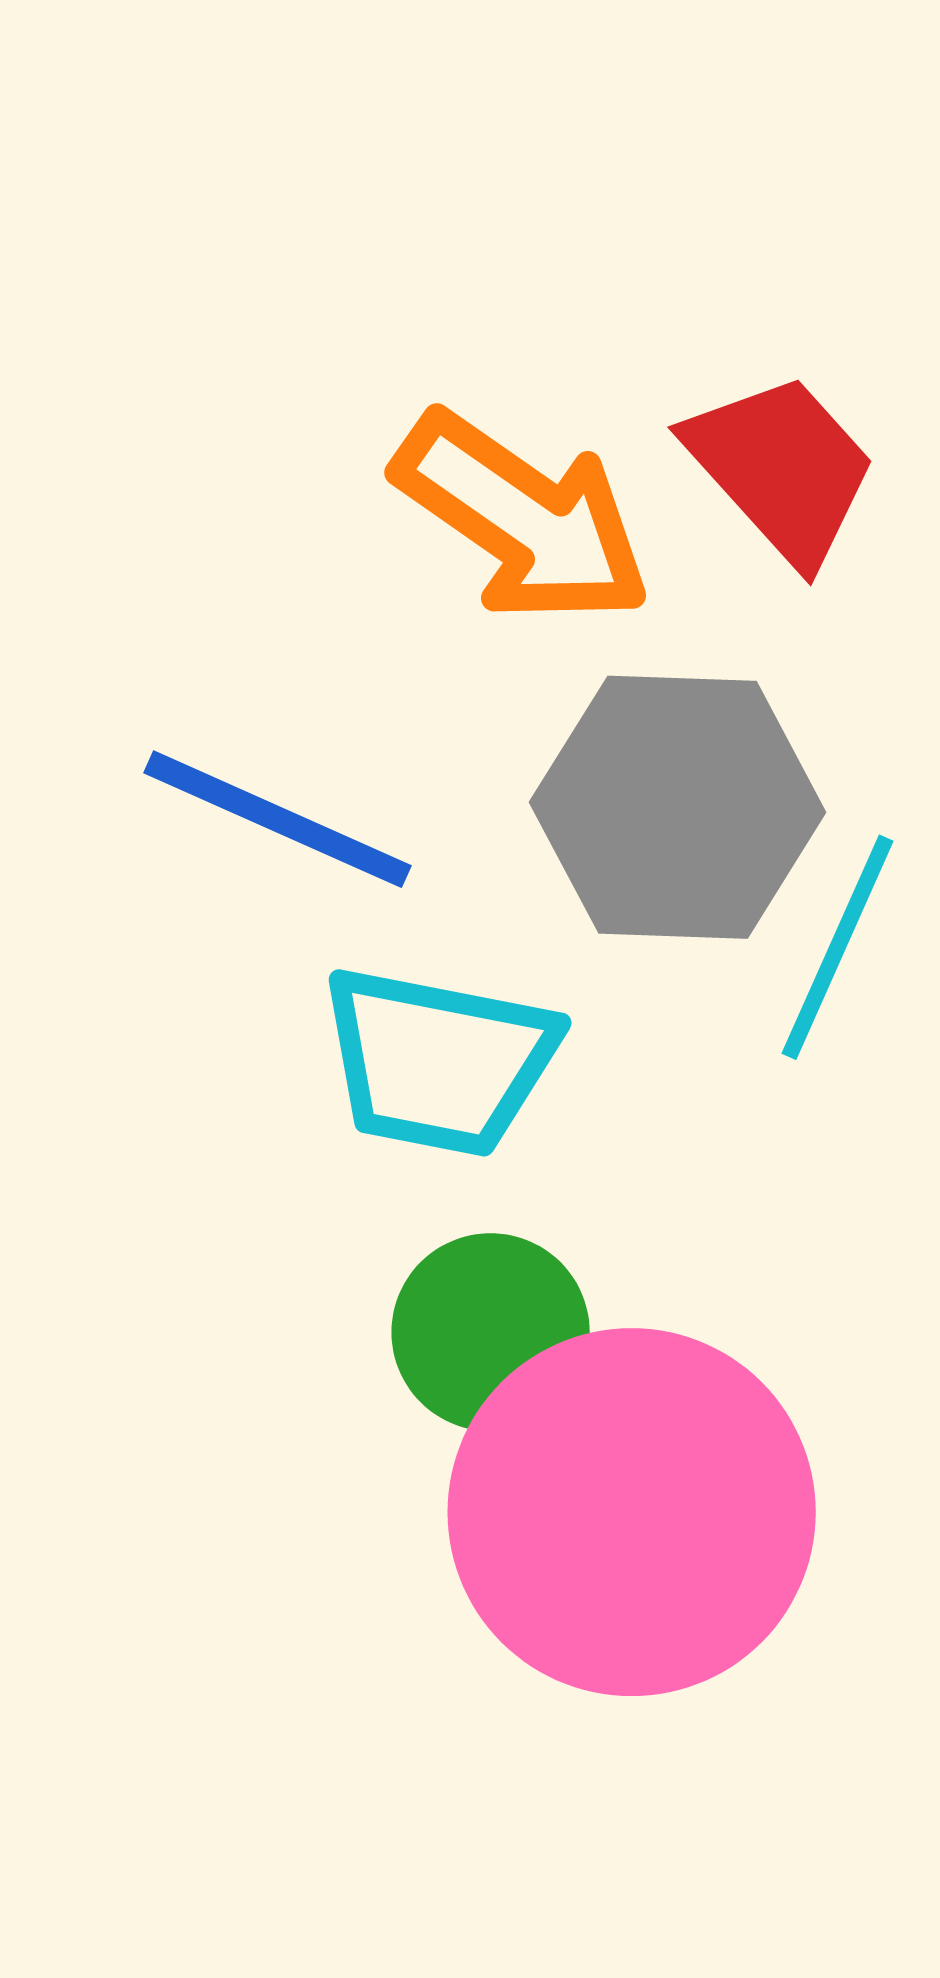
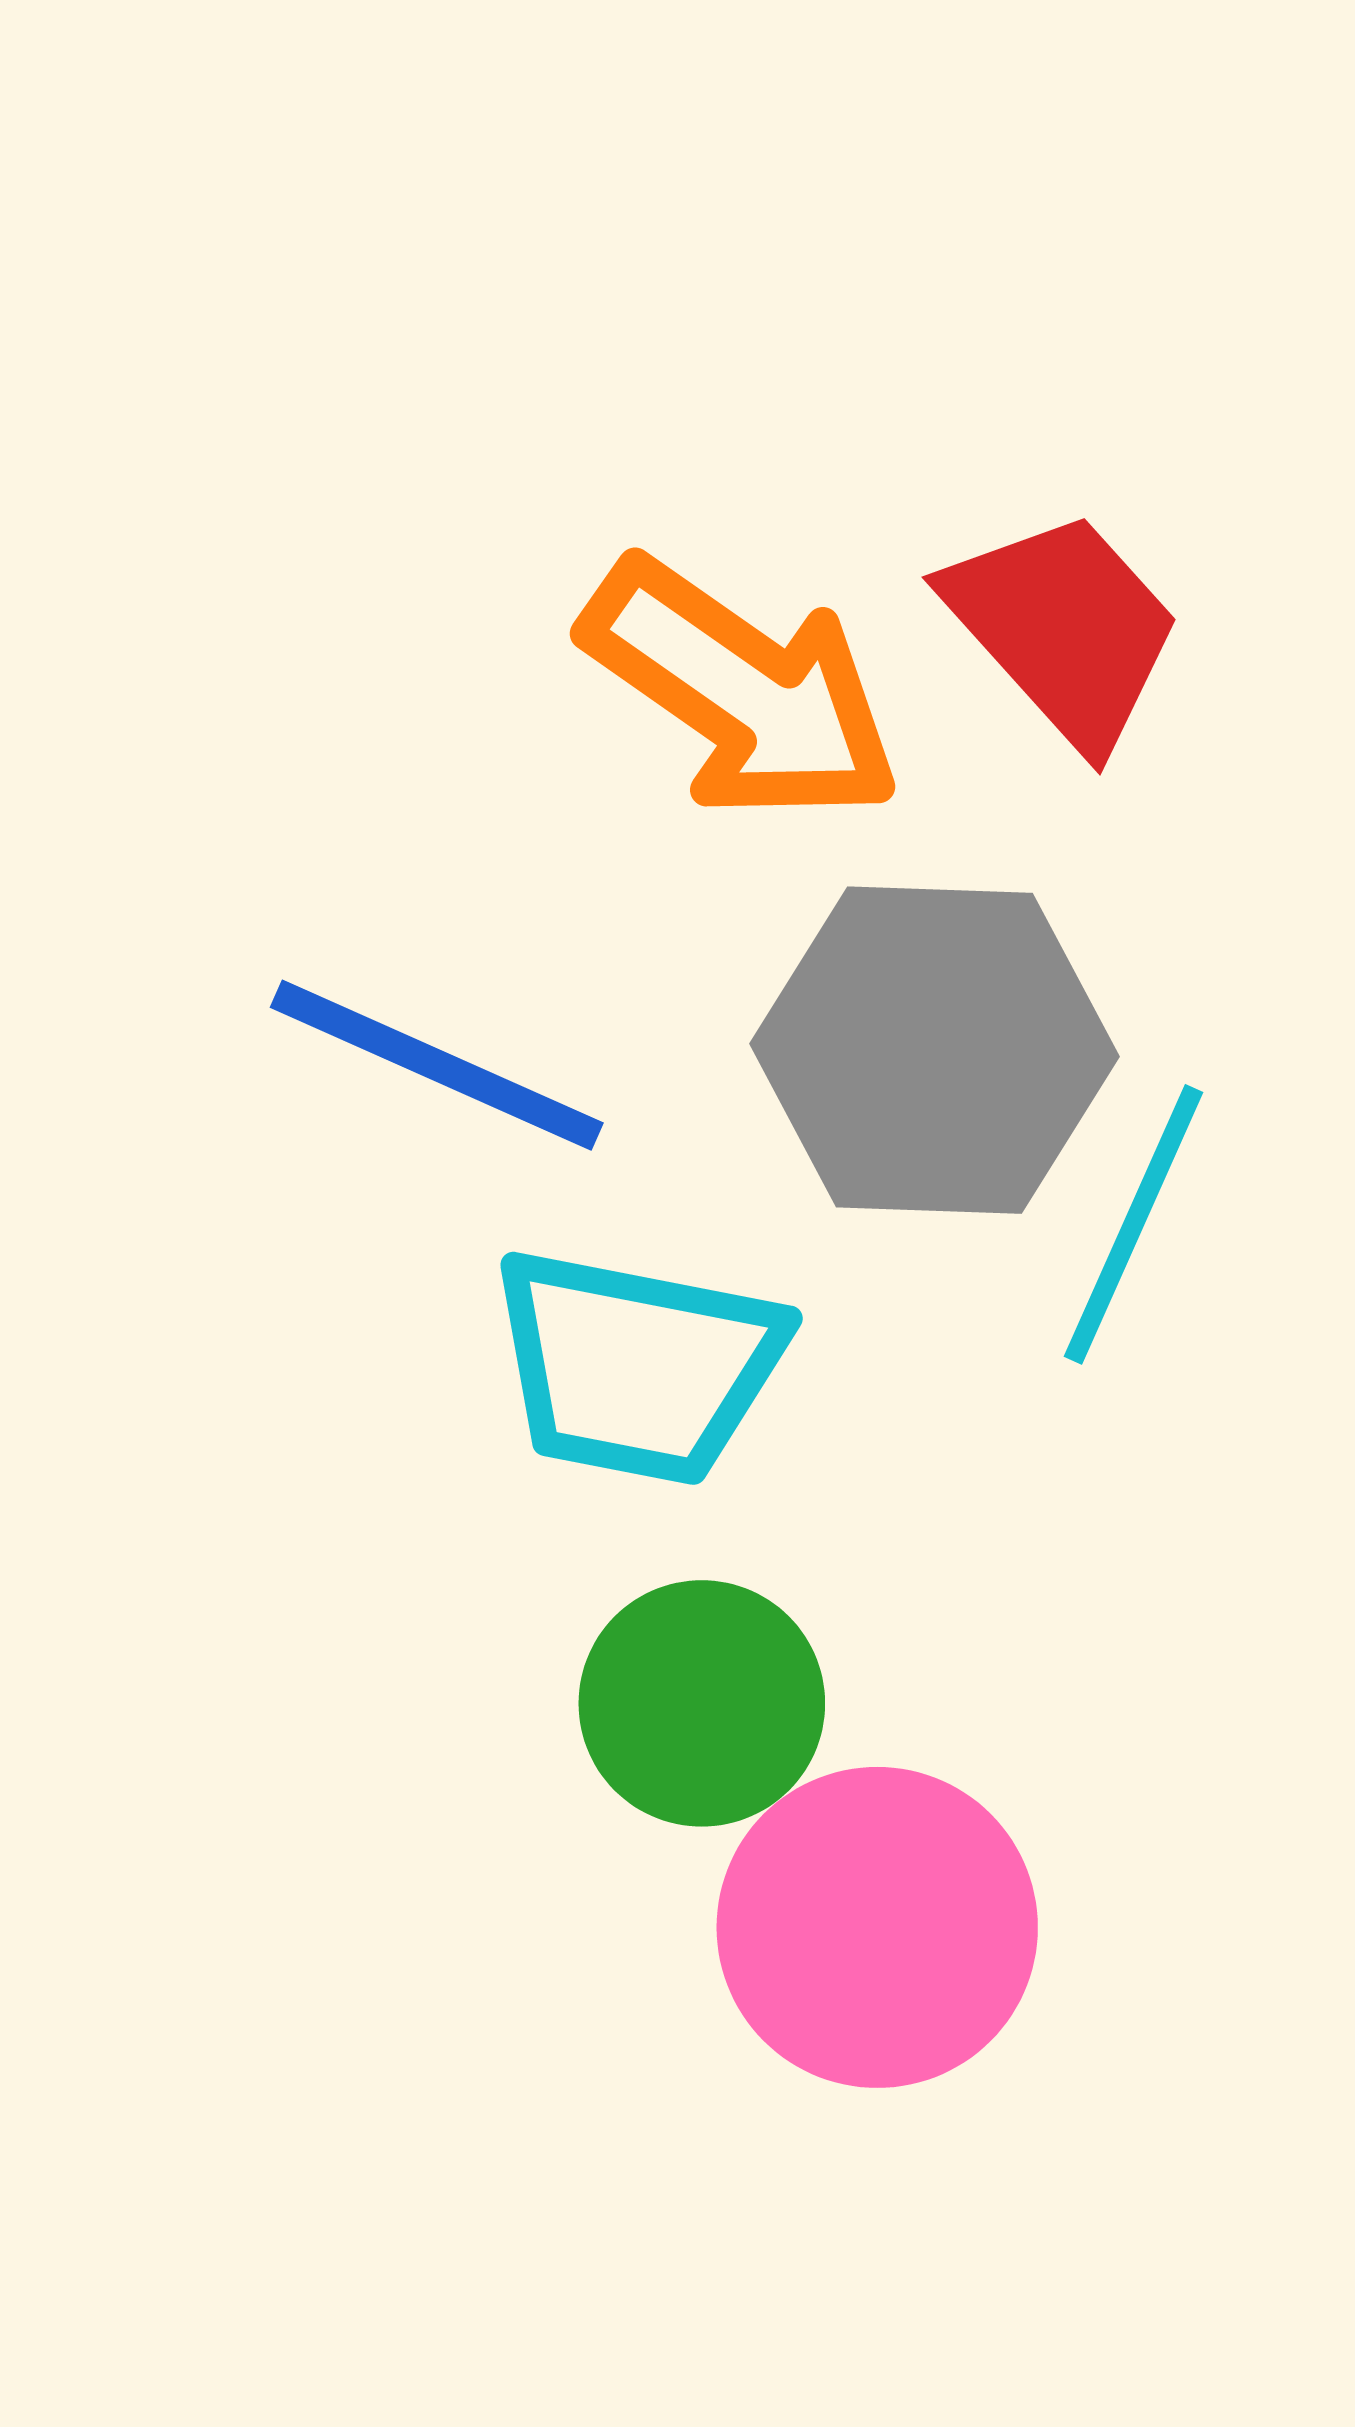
pink circle: (632, 1512) -> (877, 1927), size x0.7

